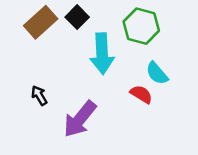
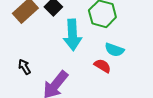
cyan semicircle: (157, 73) -> (114, 50), turned -30

